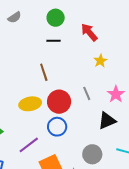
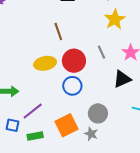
yellow star: (100, 61) -> (115, 19), size x1.5
purple line: (29, 145) -> (33, 111), moved
gray circle: (92, 154) -> (98, 113), moved

